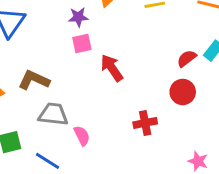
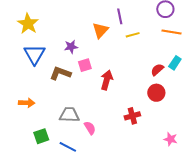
purple star: (78, 17) -> (71, 47), moved
red arrow: (112, 68) -> (107, 80), turned 54
brown L-shape: (34, 80) -> (60, 73), moved

